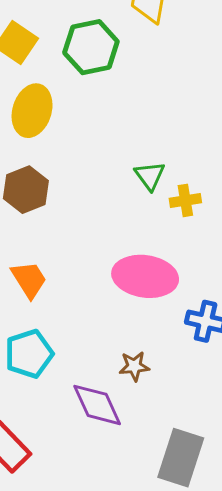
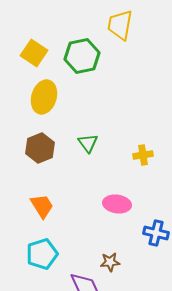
green triangle: (150, 176) -> (88, 143), moved
pink ellipse: (145, 276) -> (117, 204), size x0.7

